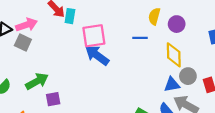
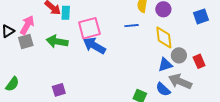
pink arrow: (26, 25) -> (27, 25), turned -36
gray square: (23, 43) -> (26, 41), turned -35
green arrow: (37, 81) -> (57, 41), moved, turned -135

